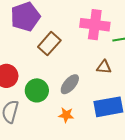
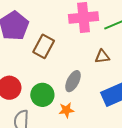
orange star: (66, 115) -> (66, 110), moved

